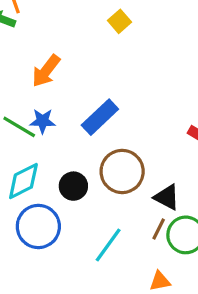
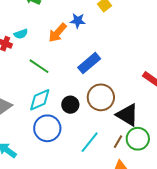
blue star: (43, 121) -> (78, 21), moved
black triangle: (167, 197) -> (127, 115), size x1.4
brown line: (159, 229) -> (118, 142), moved

